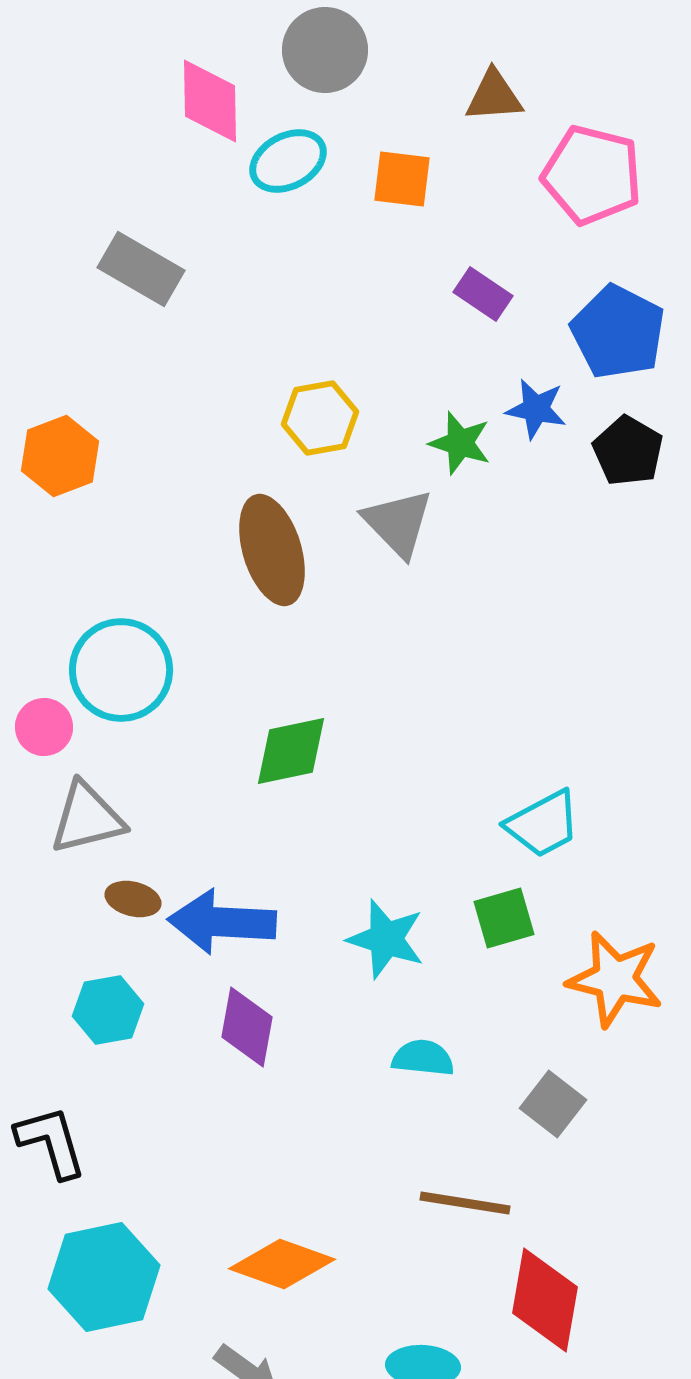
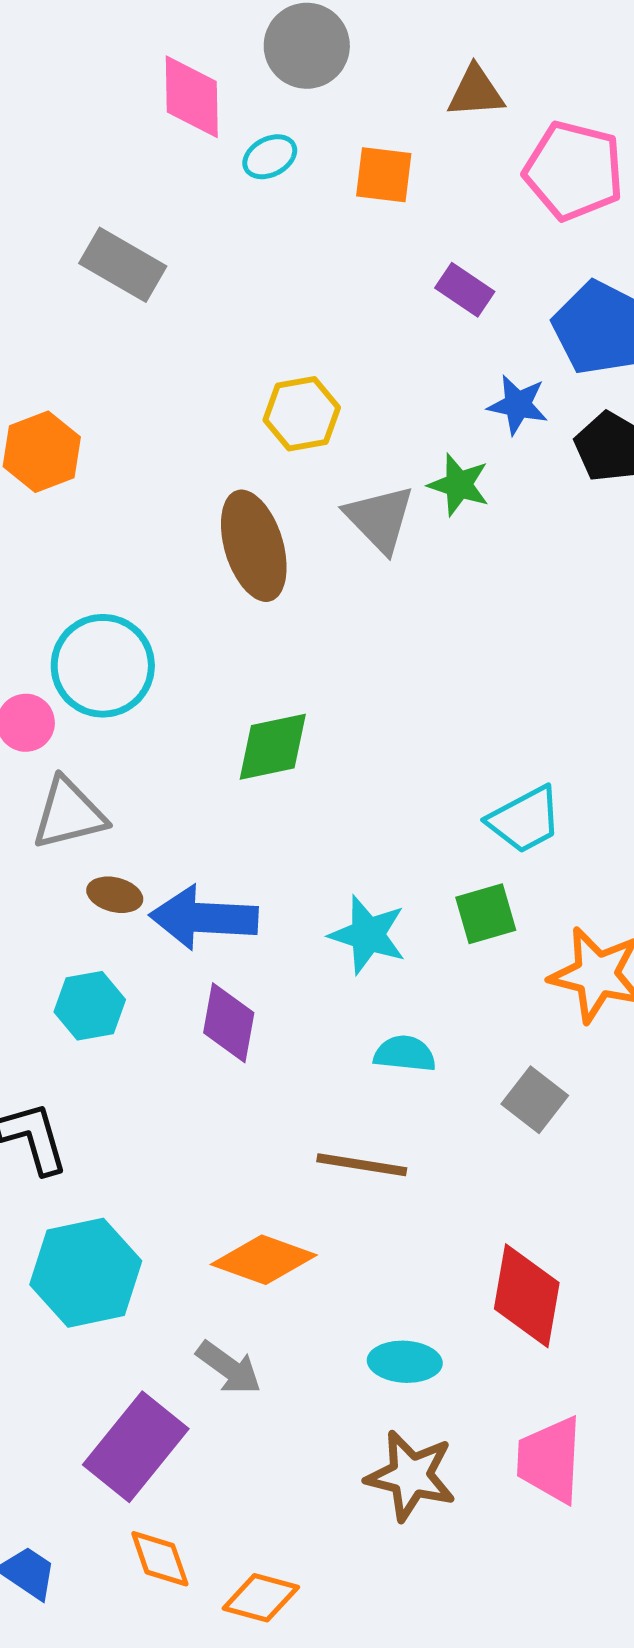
cyan ellipse: (288, 161) -> (270, 157), size x0.7
green star: (460, 443) -> (459, 485), moved
brown line: (465, 1203) -> (362, 1165), moved

